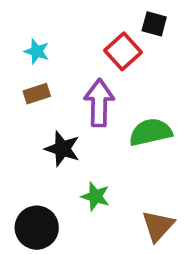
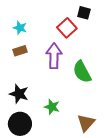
green semicircle: (151, 132) -> (82, 72), turned -105
black star: (62, 149) -> (19, 94), moved

